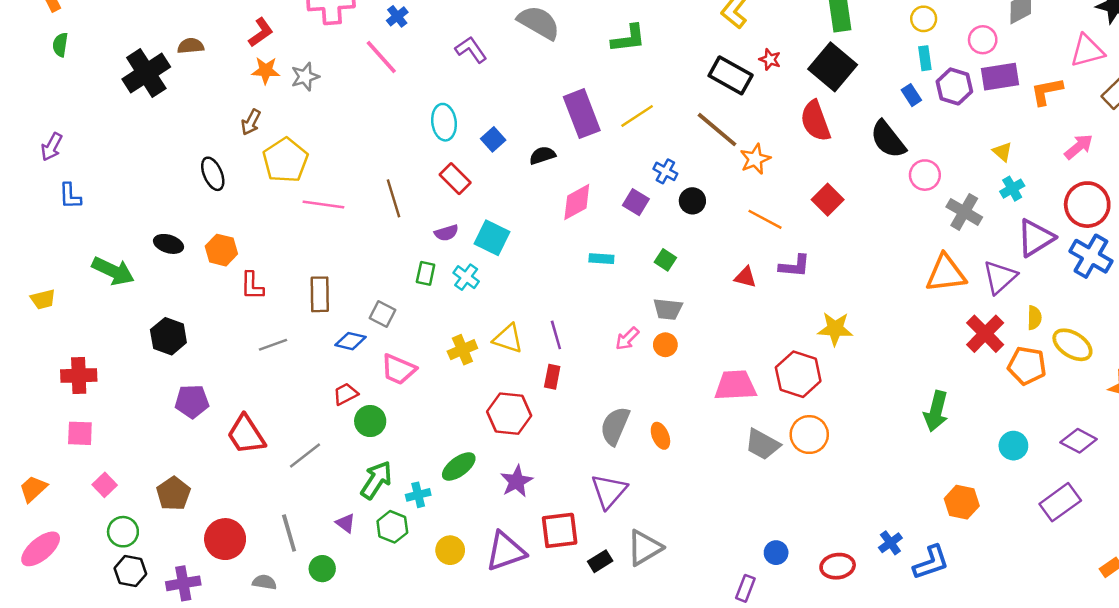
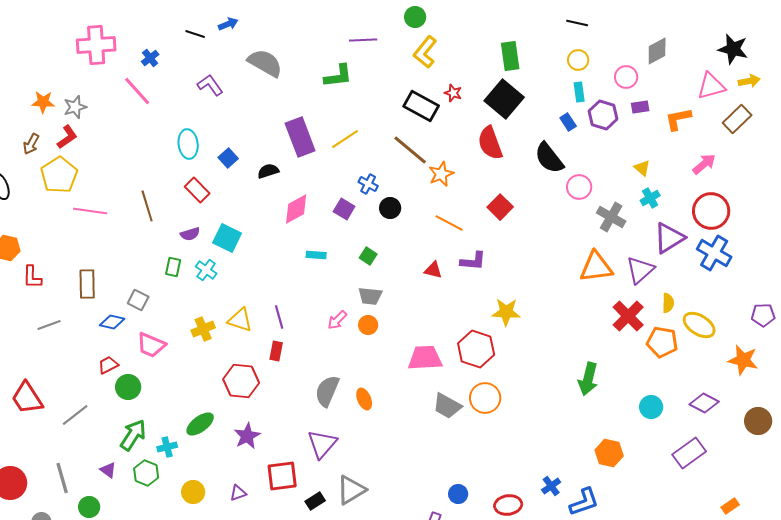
red L-shape: (261, 32) -> (67, 137), moved
purple rectangle: (1000, 77) -> (640, 107), size x0.6
purple triangle: (505, 551) -> (238, 493), size x0.5

